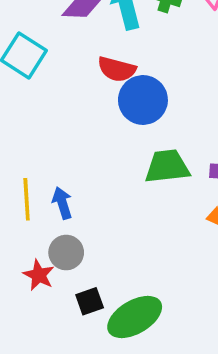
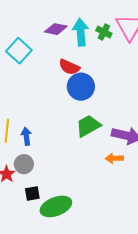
green trapezoid: (167, 166) -> (88, 126), turned -32

